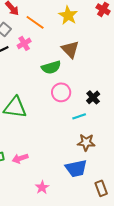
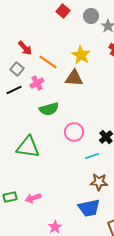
brown triangle: (70, 49) -> (74, 78), moved, turned -42
green semicircle: (51, 67) -> (49, 109), moved

